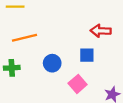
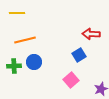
blue square: (87, 55) -> (79, 55), turned -32
blue circle: (52, 63) -> (34, 62), moved

